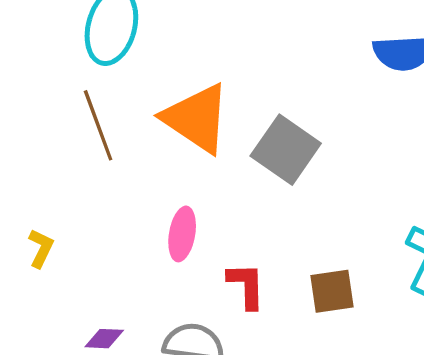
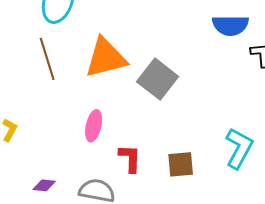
orange triangle: (197, 118) -> (106, 58), turned -51

